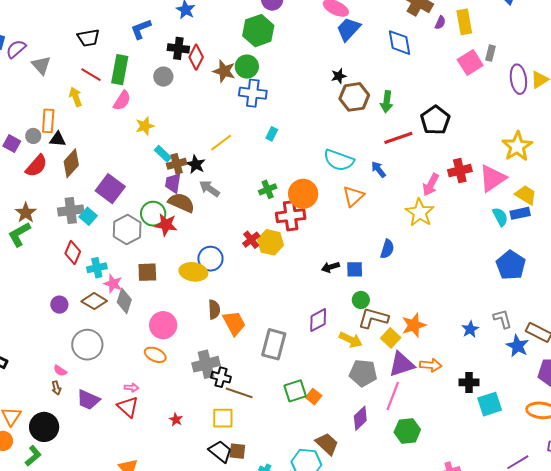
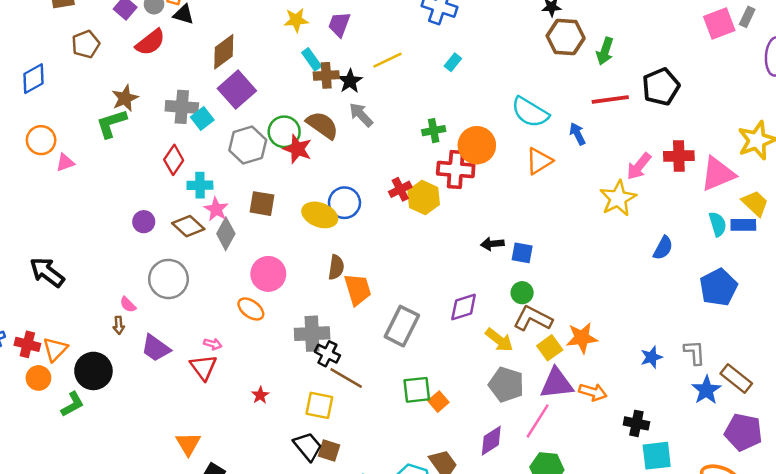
brown diamond: (71, 163) -> (224, 52), moved
purple trapezoid: (173, 183) -> (339, 24), moved
blue semicircle: (387, 249) -> (663, 248), moved

